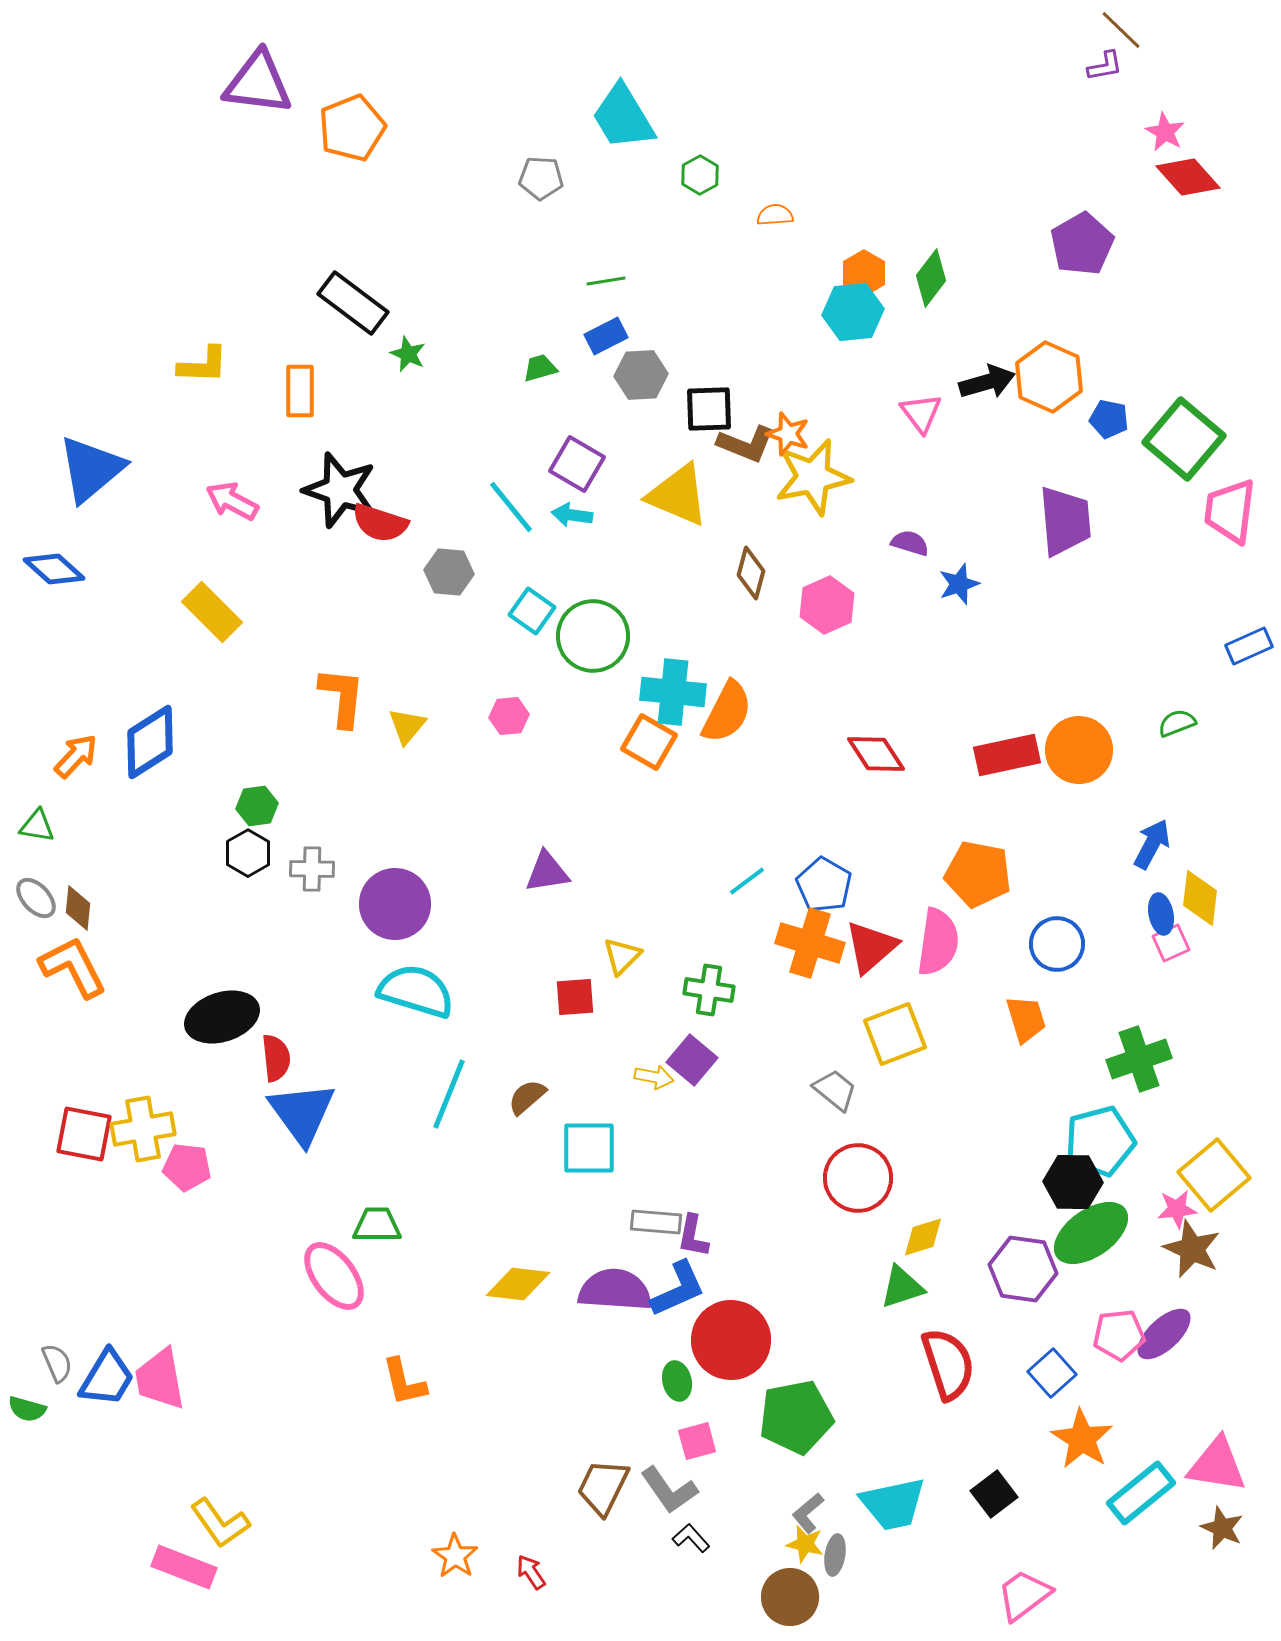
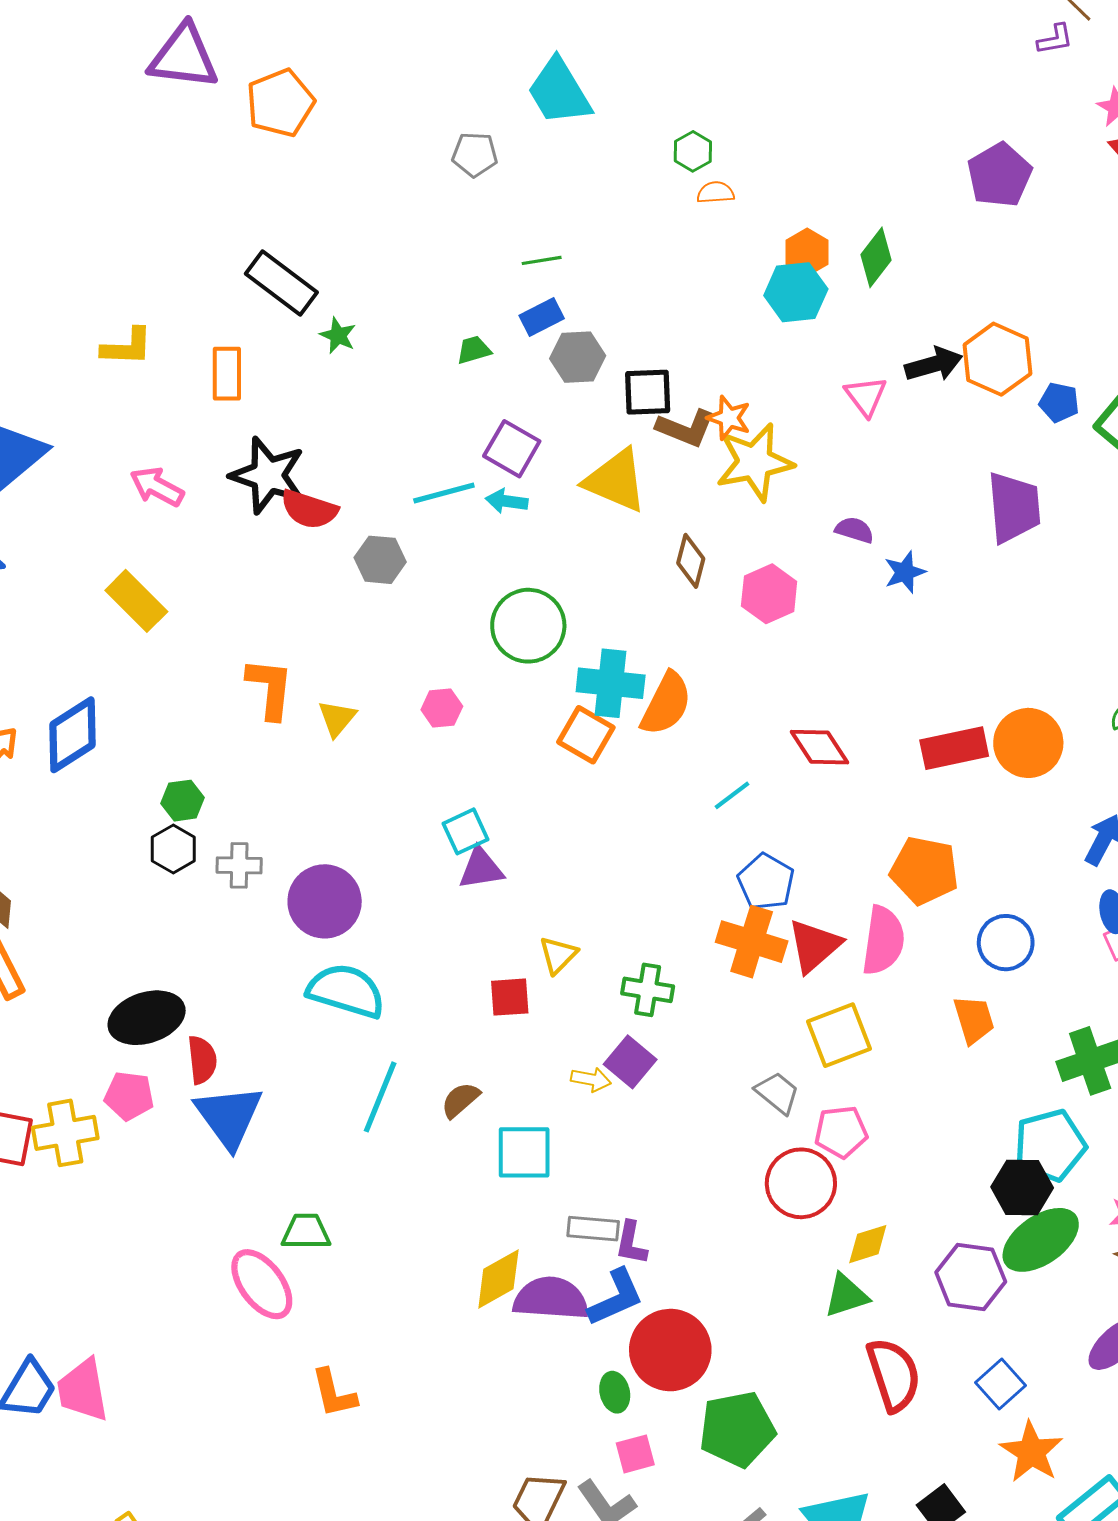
green hexagon: (700, 175) -> (693, 151), moved
purple pentagon: (1082, 244) -> (1000, 175), moved
cyan line: (511, 507) -> (444, 493), turned -66
cyan square: (532, 611) -> (466, 831), moved, turned 30
cyan line: (747, 881) -> (732, 795), moved
pink pentagon: (187, 1167) -> (129, 1096), moved
yellow diamond: (518, 1284) -> (498, 1279), moved, turned -36
pink pentagon: (1119, 1335) -> (841, 1132), moved

